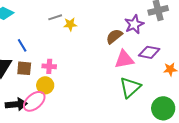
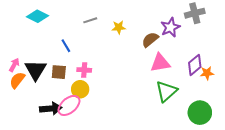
yellow star: (70, 24) -> (119, 27), moved
blue line: (22, 45) -> (66, 46), moved
purple diamond: (149, 52) -> (195, 65), moved, turned -50

